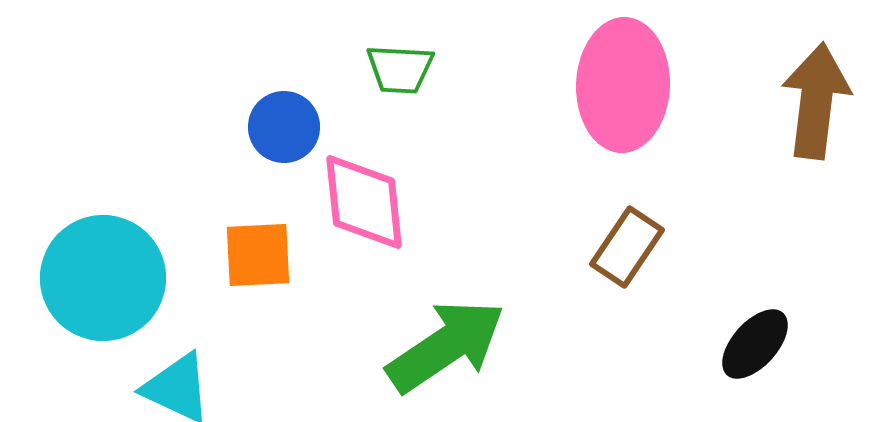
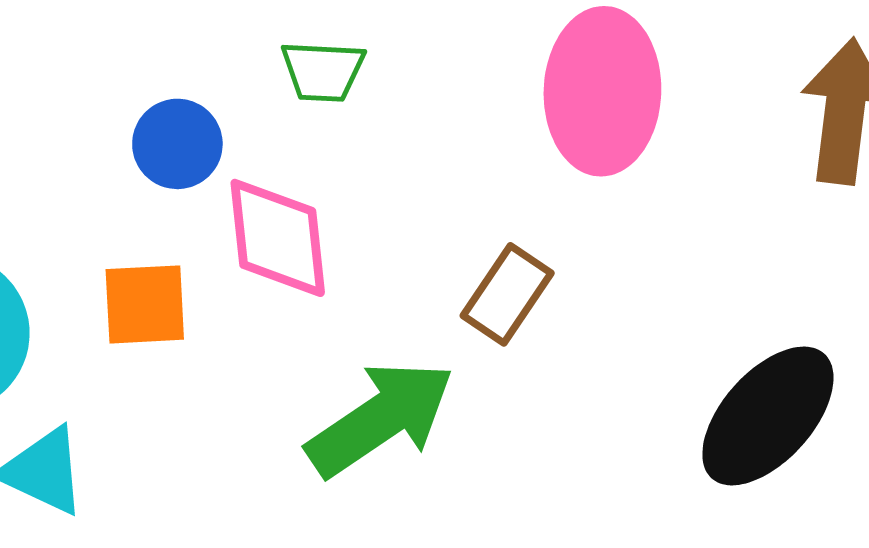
brown rectangle: (627, 247) -> (507, 294), moved
black ellipse: (755, 344) -> (768, 416), size x1.6

